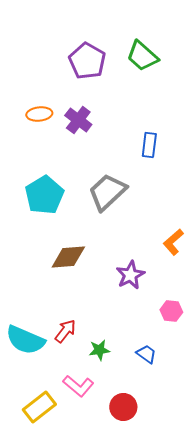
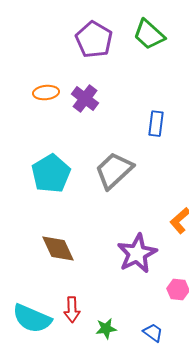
brown diamond: (68, 257) -> (58, 249), moved, turned 69
purple star: (130, 275) -> (137, 254), size x1.4
red arrow: (65, 331) -> (72, 310), turned 140

